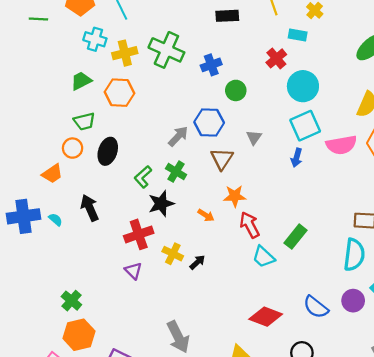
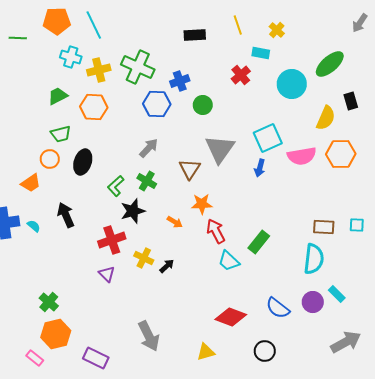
cyan circle: (303, 86) -> (292, 84), moved
blue hexagon: (209, 122) -> (157, 104), moved
gray triangle: (254, 137) -> (220, 149), size x2.0

